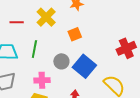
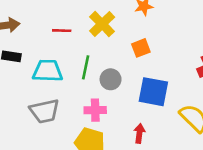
gray circle: (61, 61) -> (111, 79), moved
blue square: (84, 66) -> (153, 92), turned -30

